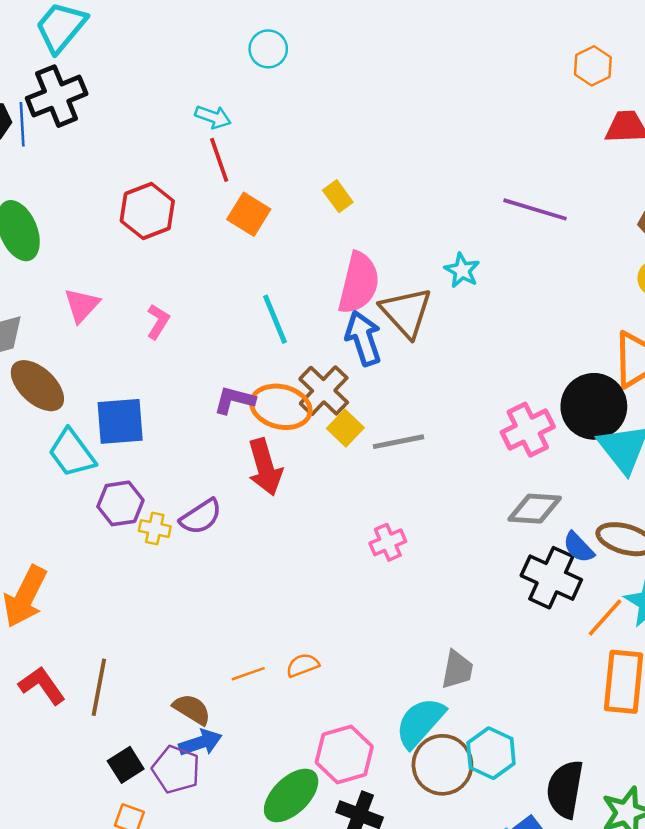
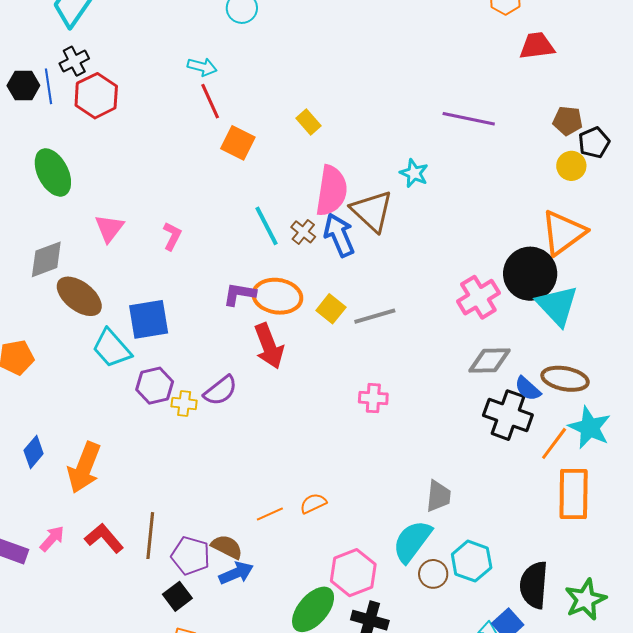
black cross: (57, 96) -> (74, 61), size x0.6
red hexagon: (147, 211) -> (96, 96), moved
brown cross: (324, 391) -> (303, 232), moved, size x0.6
pink cross: (388, 542) -> (373, 398), turned 32
brown circle: (442, 765) -> (433, 574), size x0.6
purple pentagon: (176, 770) -> (191, 556), moved

